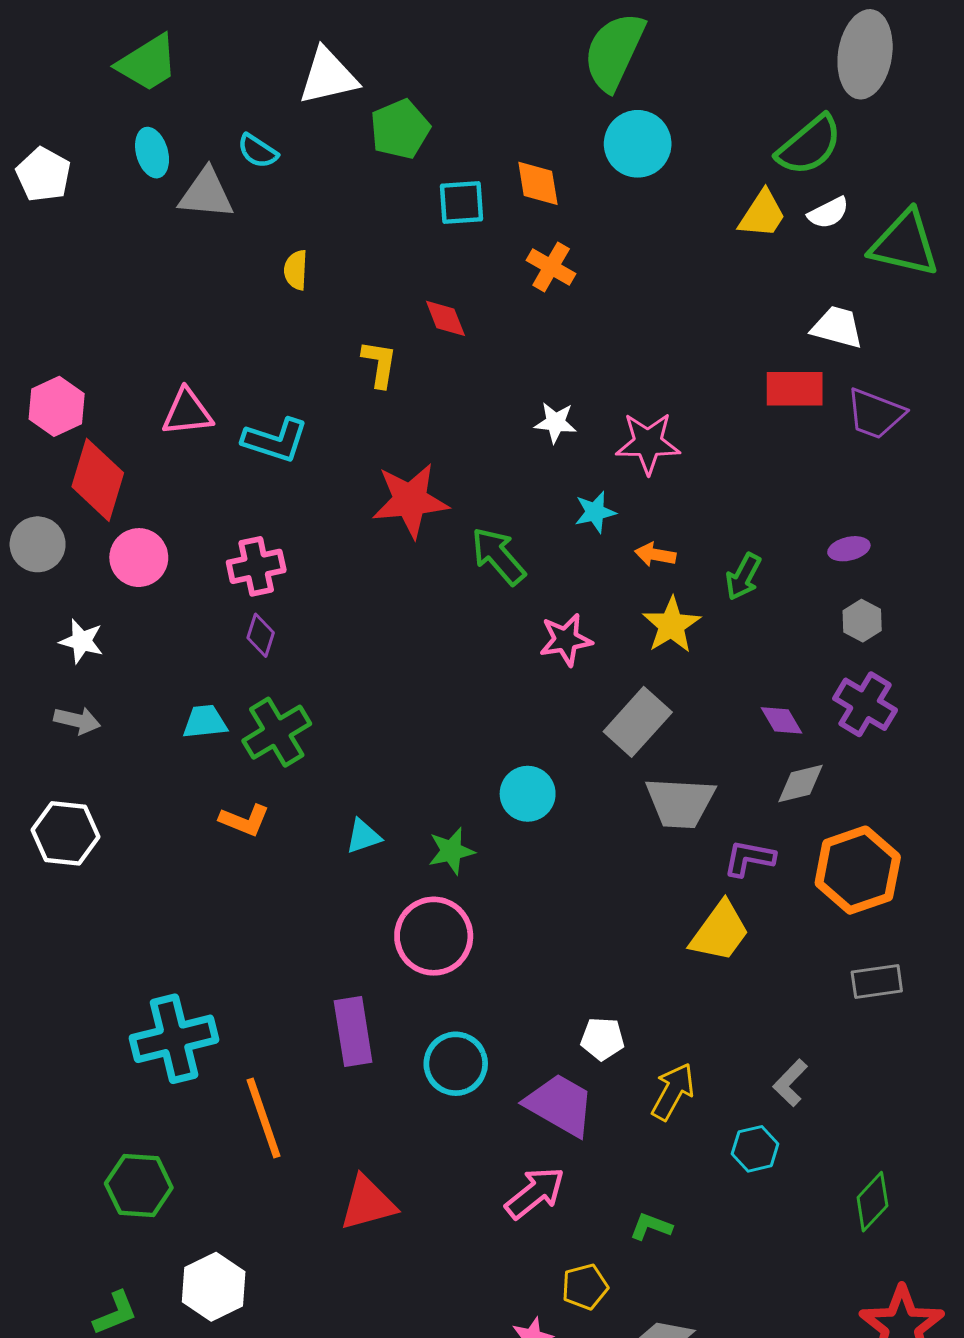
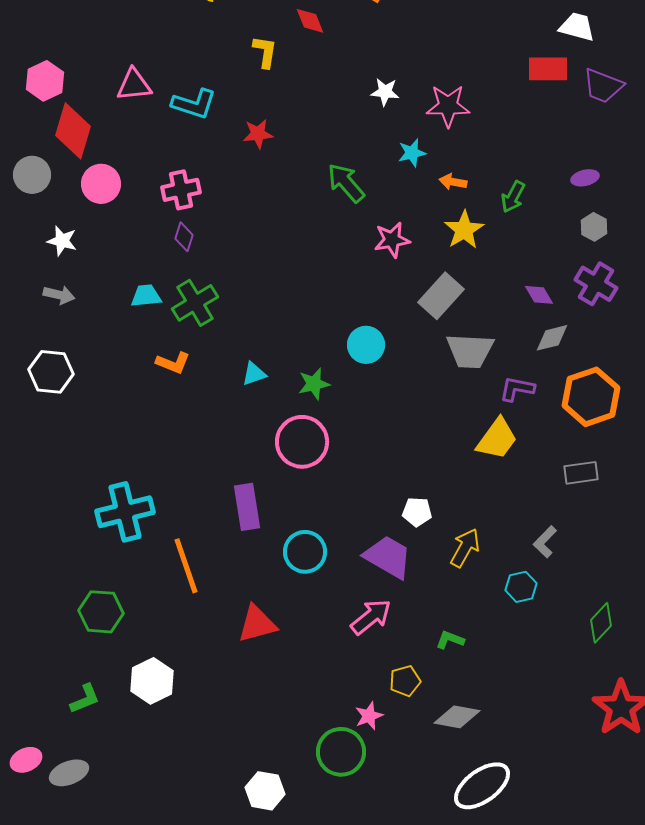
red star: (410, 500) -> (258, 134), moved, size x0.6
gray rectangle: (877, 982) -> (581, 473), moved
cyan circle: (456, 1064) -> (305, 552), moved

